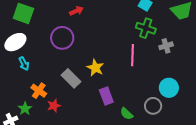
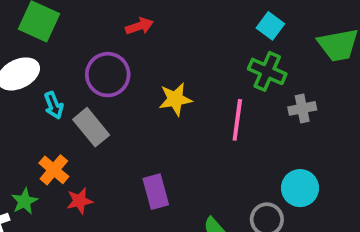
cyan arrow: (24, 64) -> (54, 105), moved
yellow star: (95, 68) -> (175, 99), moved, turned 30
gray rectangle: (71, 78) -> (91, 127), moved
purple rectangle: (106, 96) -> (156, 192), moved

